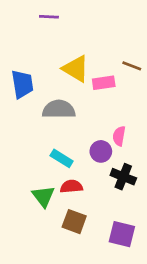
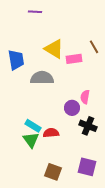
brown line: (132, 66) -> (94, 47), turned 40
cyan rectangle: (62, 158) -> (33, 126), moved
brown square: (74, 222) -> (53, 172), moved

